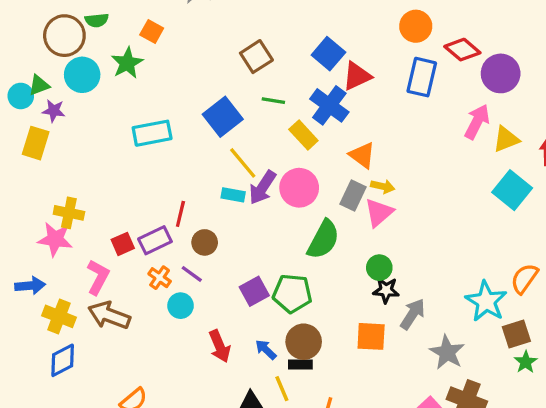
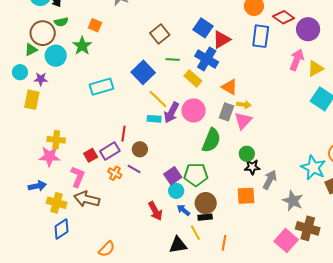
green triangle: (39, 85) -> (31, 50), moved
cyan circle: (181, 306) -> (176, 191), moved

